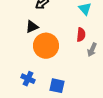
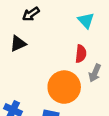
orange circle: (46, 46) -> (64, 87), moved

